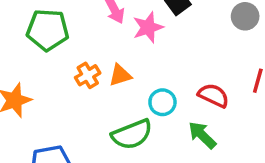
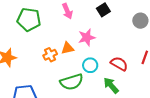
pink star: (148, 27) -> (87, 37), moved
orange cross: (88, 75) -> (50, 55), moved

